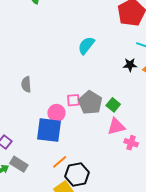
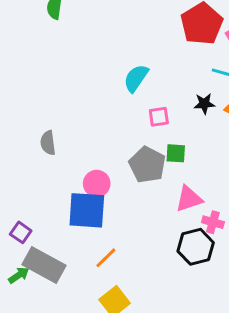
pink square: (73, 100) -> (159, 117), moved
green square: (113, 105) -> (176, 153), moved, turned -32
gray rectangle: (19, 164) -> (44, 265), size x1.5
black hexagon: (77, 174) -> (196, 247), moved

